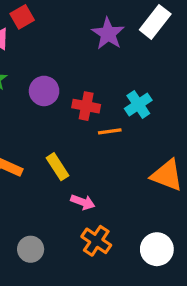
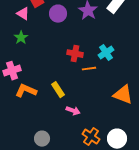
purple circle: (44, 91) -> (58, 14), moved
orange cross: (96, 241) -> (91, 137), moved

